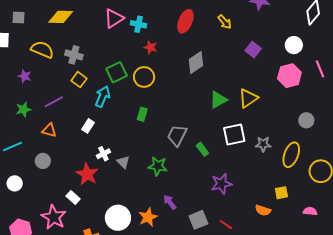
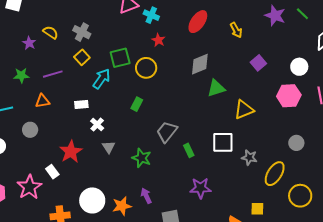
yellow semicircle: (42, 50) -> (51, 32), moved, size x0.7
green triangle: (218, 100) -> (216, 88), moved
white rectangle: (88, 126) -> (81, 105), turned 40
orange triangle: (49, 130) -> (43, 101), turned -35
white cross: (103, 154) -> (97, 125), moved, turned -32

